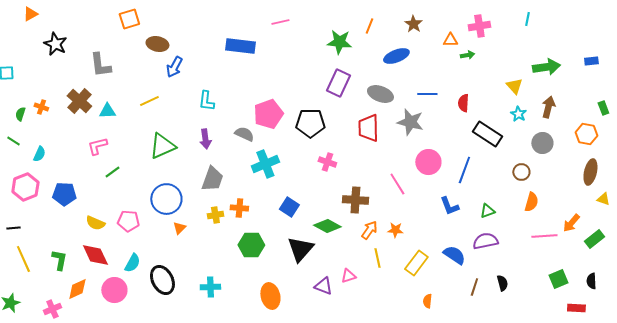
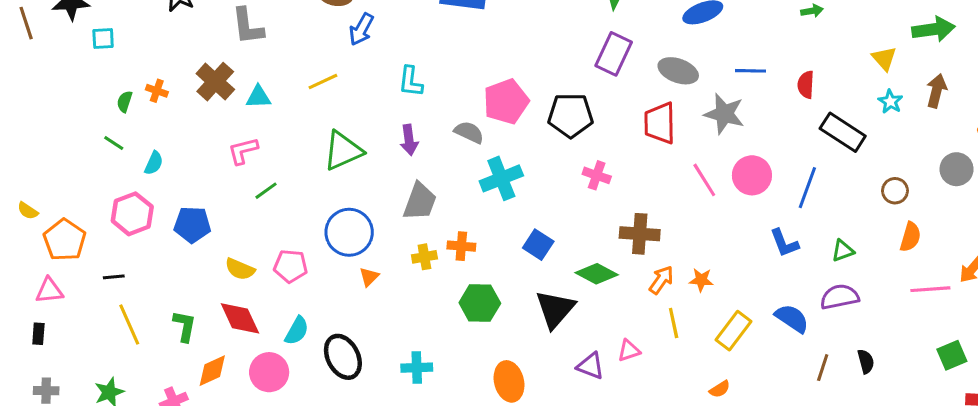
gray circle: (542, 143) -> (957, 169), moved
pink line: (397, 184) -> (704, 180), moved
orange semicircle: (427, 301) -> (720, 389), moved, turned -128

